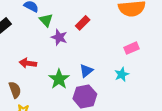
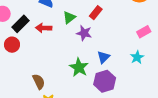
green triangle: (46, 20) -> (69, 17), moved, turned 40
purple star: (59, 37) -> (84, 33), moved
red arrow: (28, 63) -> (44, 28), moved

